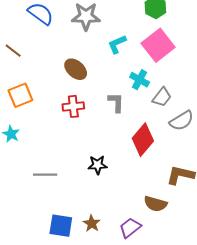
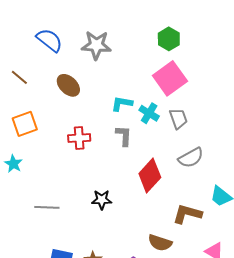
cyan L-shape: (117, 44) -> (122, 104), moved, turned 30
brown ellipse: (76, 69) -> (68, 85), moved
gray trapezoid: (162, 97) -> (178, 119), moved, turned -60

